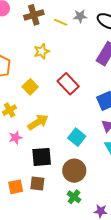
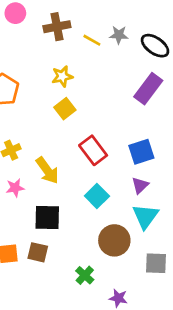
red rectangle: (68, 84) -> (93, 150), moved
yellow square: (30, 87) -> (65, 109), moved
yellow arrow: (38, 122) -> (47, 170), turned 80
brown circle: (74, 171) -> (114, 240), moved

